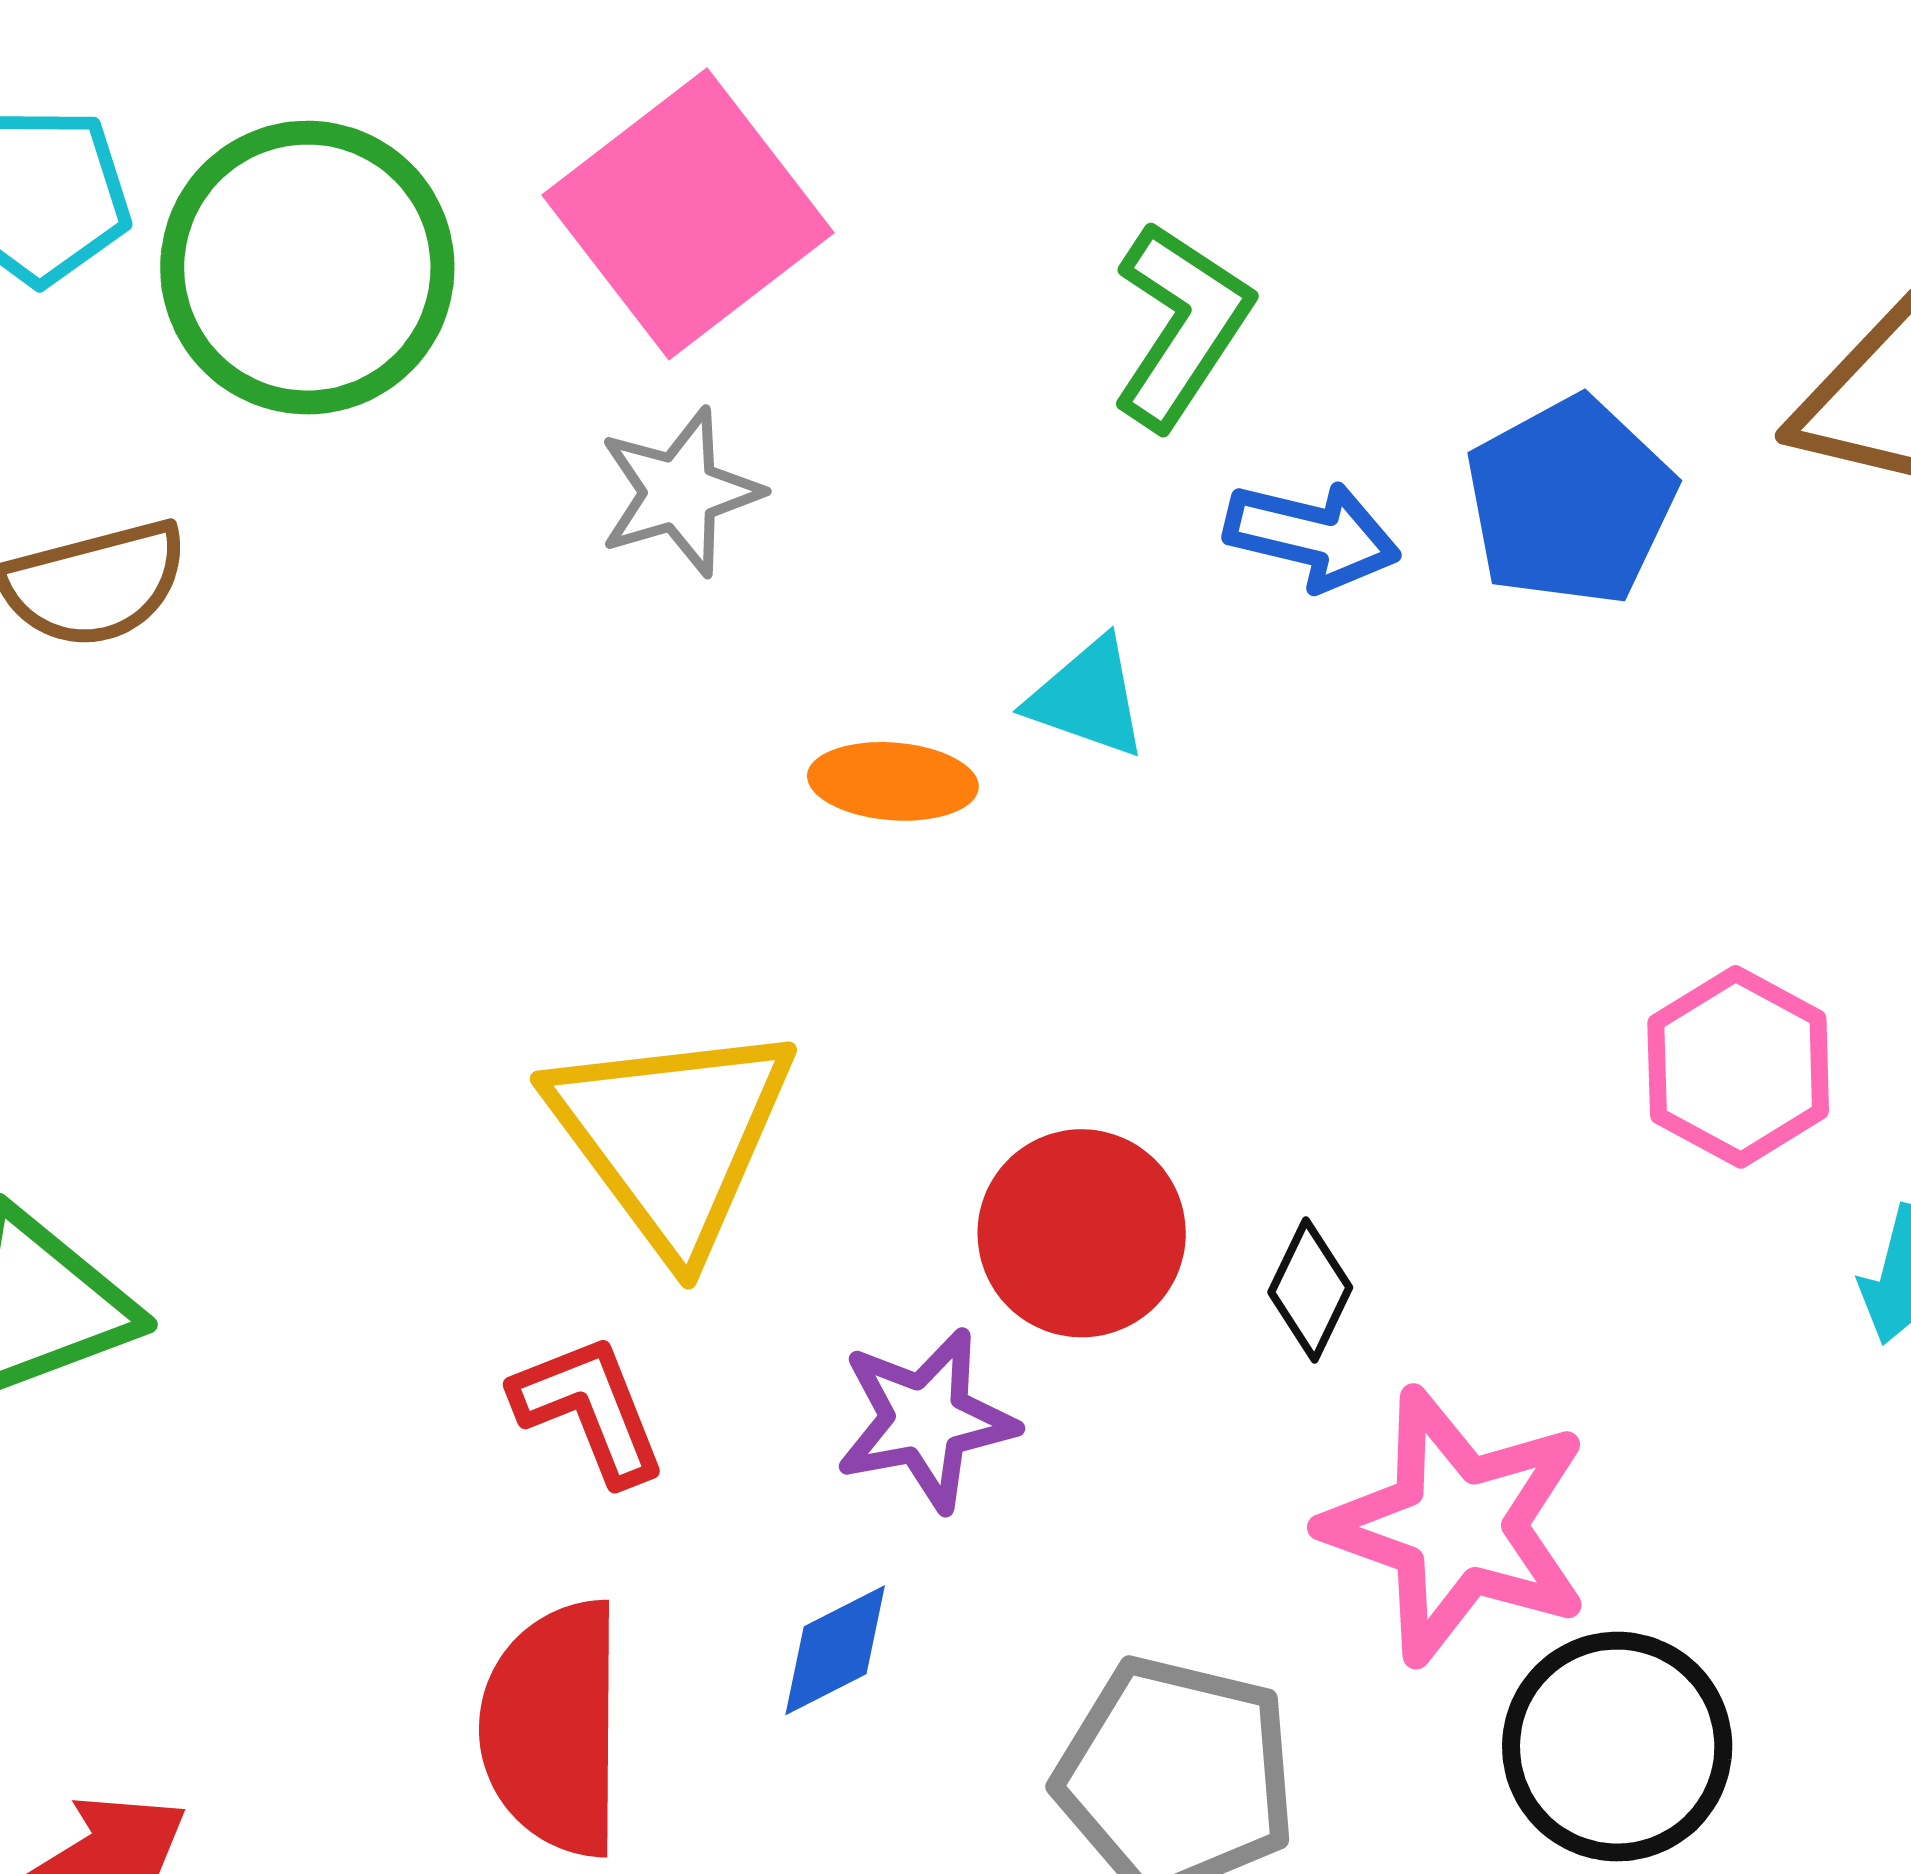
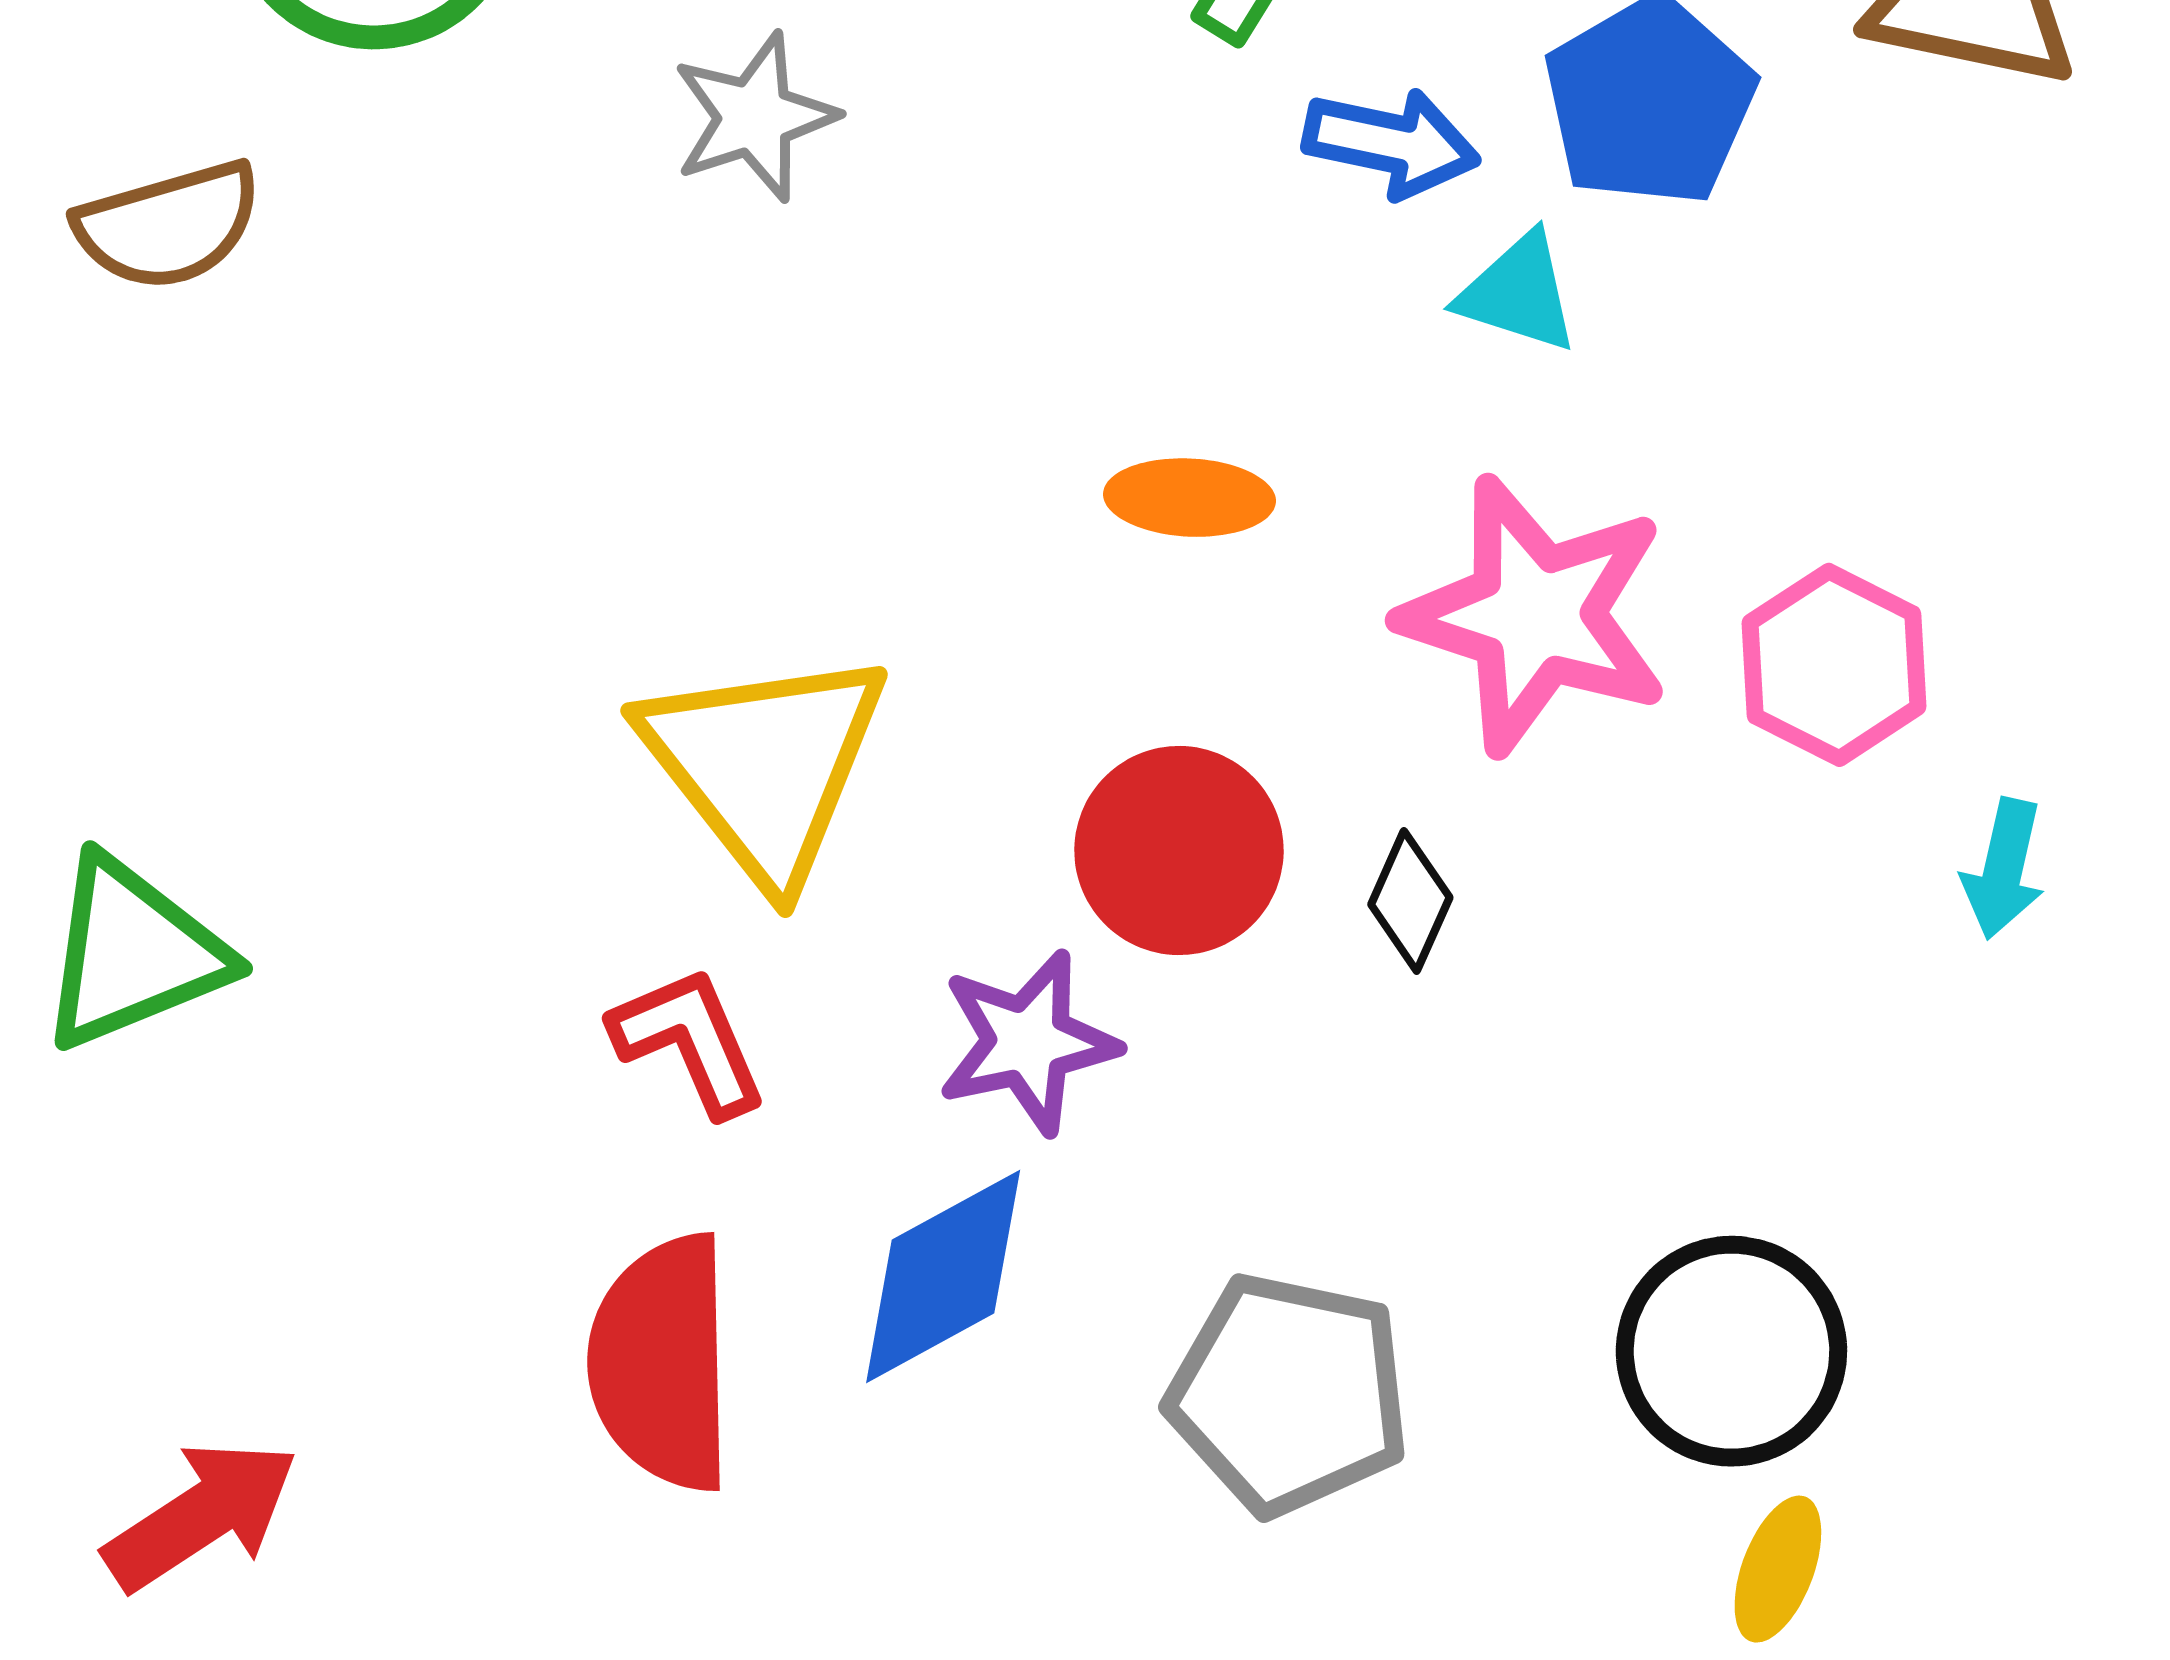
cyan triangle: (1088, 698) -> (1518, 293), moved
orange ellipse: (893, 781) -> (1189, 498), moved
pink star: (1457, 1526) -> (1535, 615), moved
blue diamond: (835, 1650) -> (943, 1276), size x1.6

